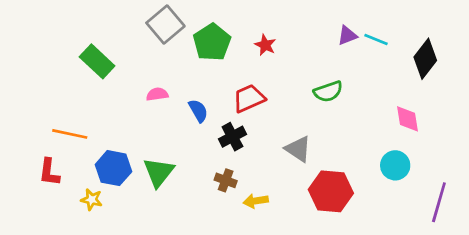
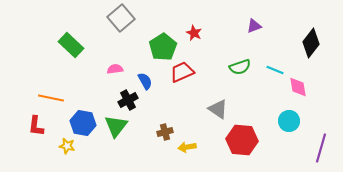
cyan line: (376, 40) -> (275, 70), moved
green pentagon: (212, 42) -> (163, 47), moved
black cross: (232, 137) -> (128, 100), moved
brown cross: (226, 180) -> (165, 132), turned -35

